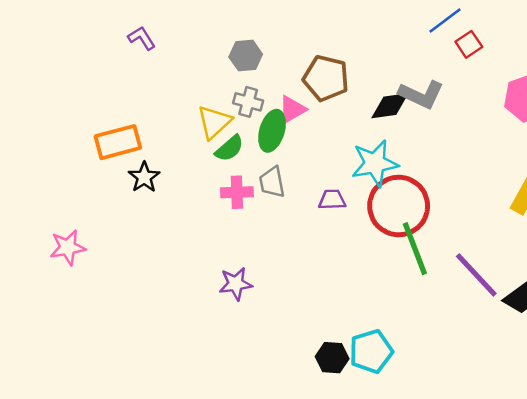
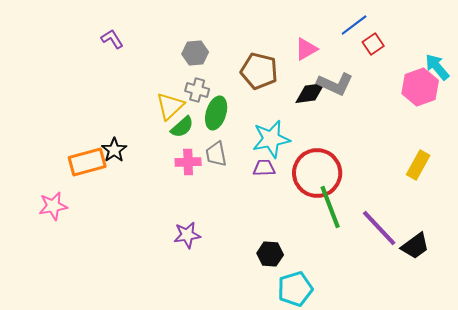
pink triangle: (292, 109) -> (306, 49), moved
orange rectangle: (118, 142) -> (87, 162), moved
cyan star: (375, 163) -> (271, 139), moved
black hexagon: (332, 358) -> (270, 254), moved

